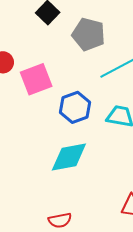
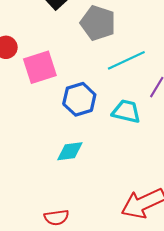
cyan diamond: (69, 157) -> (70, 151), size x0.7

